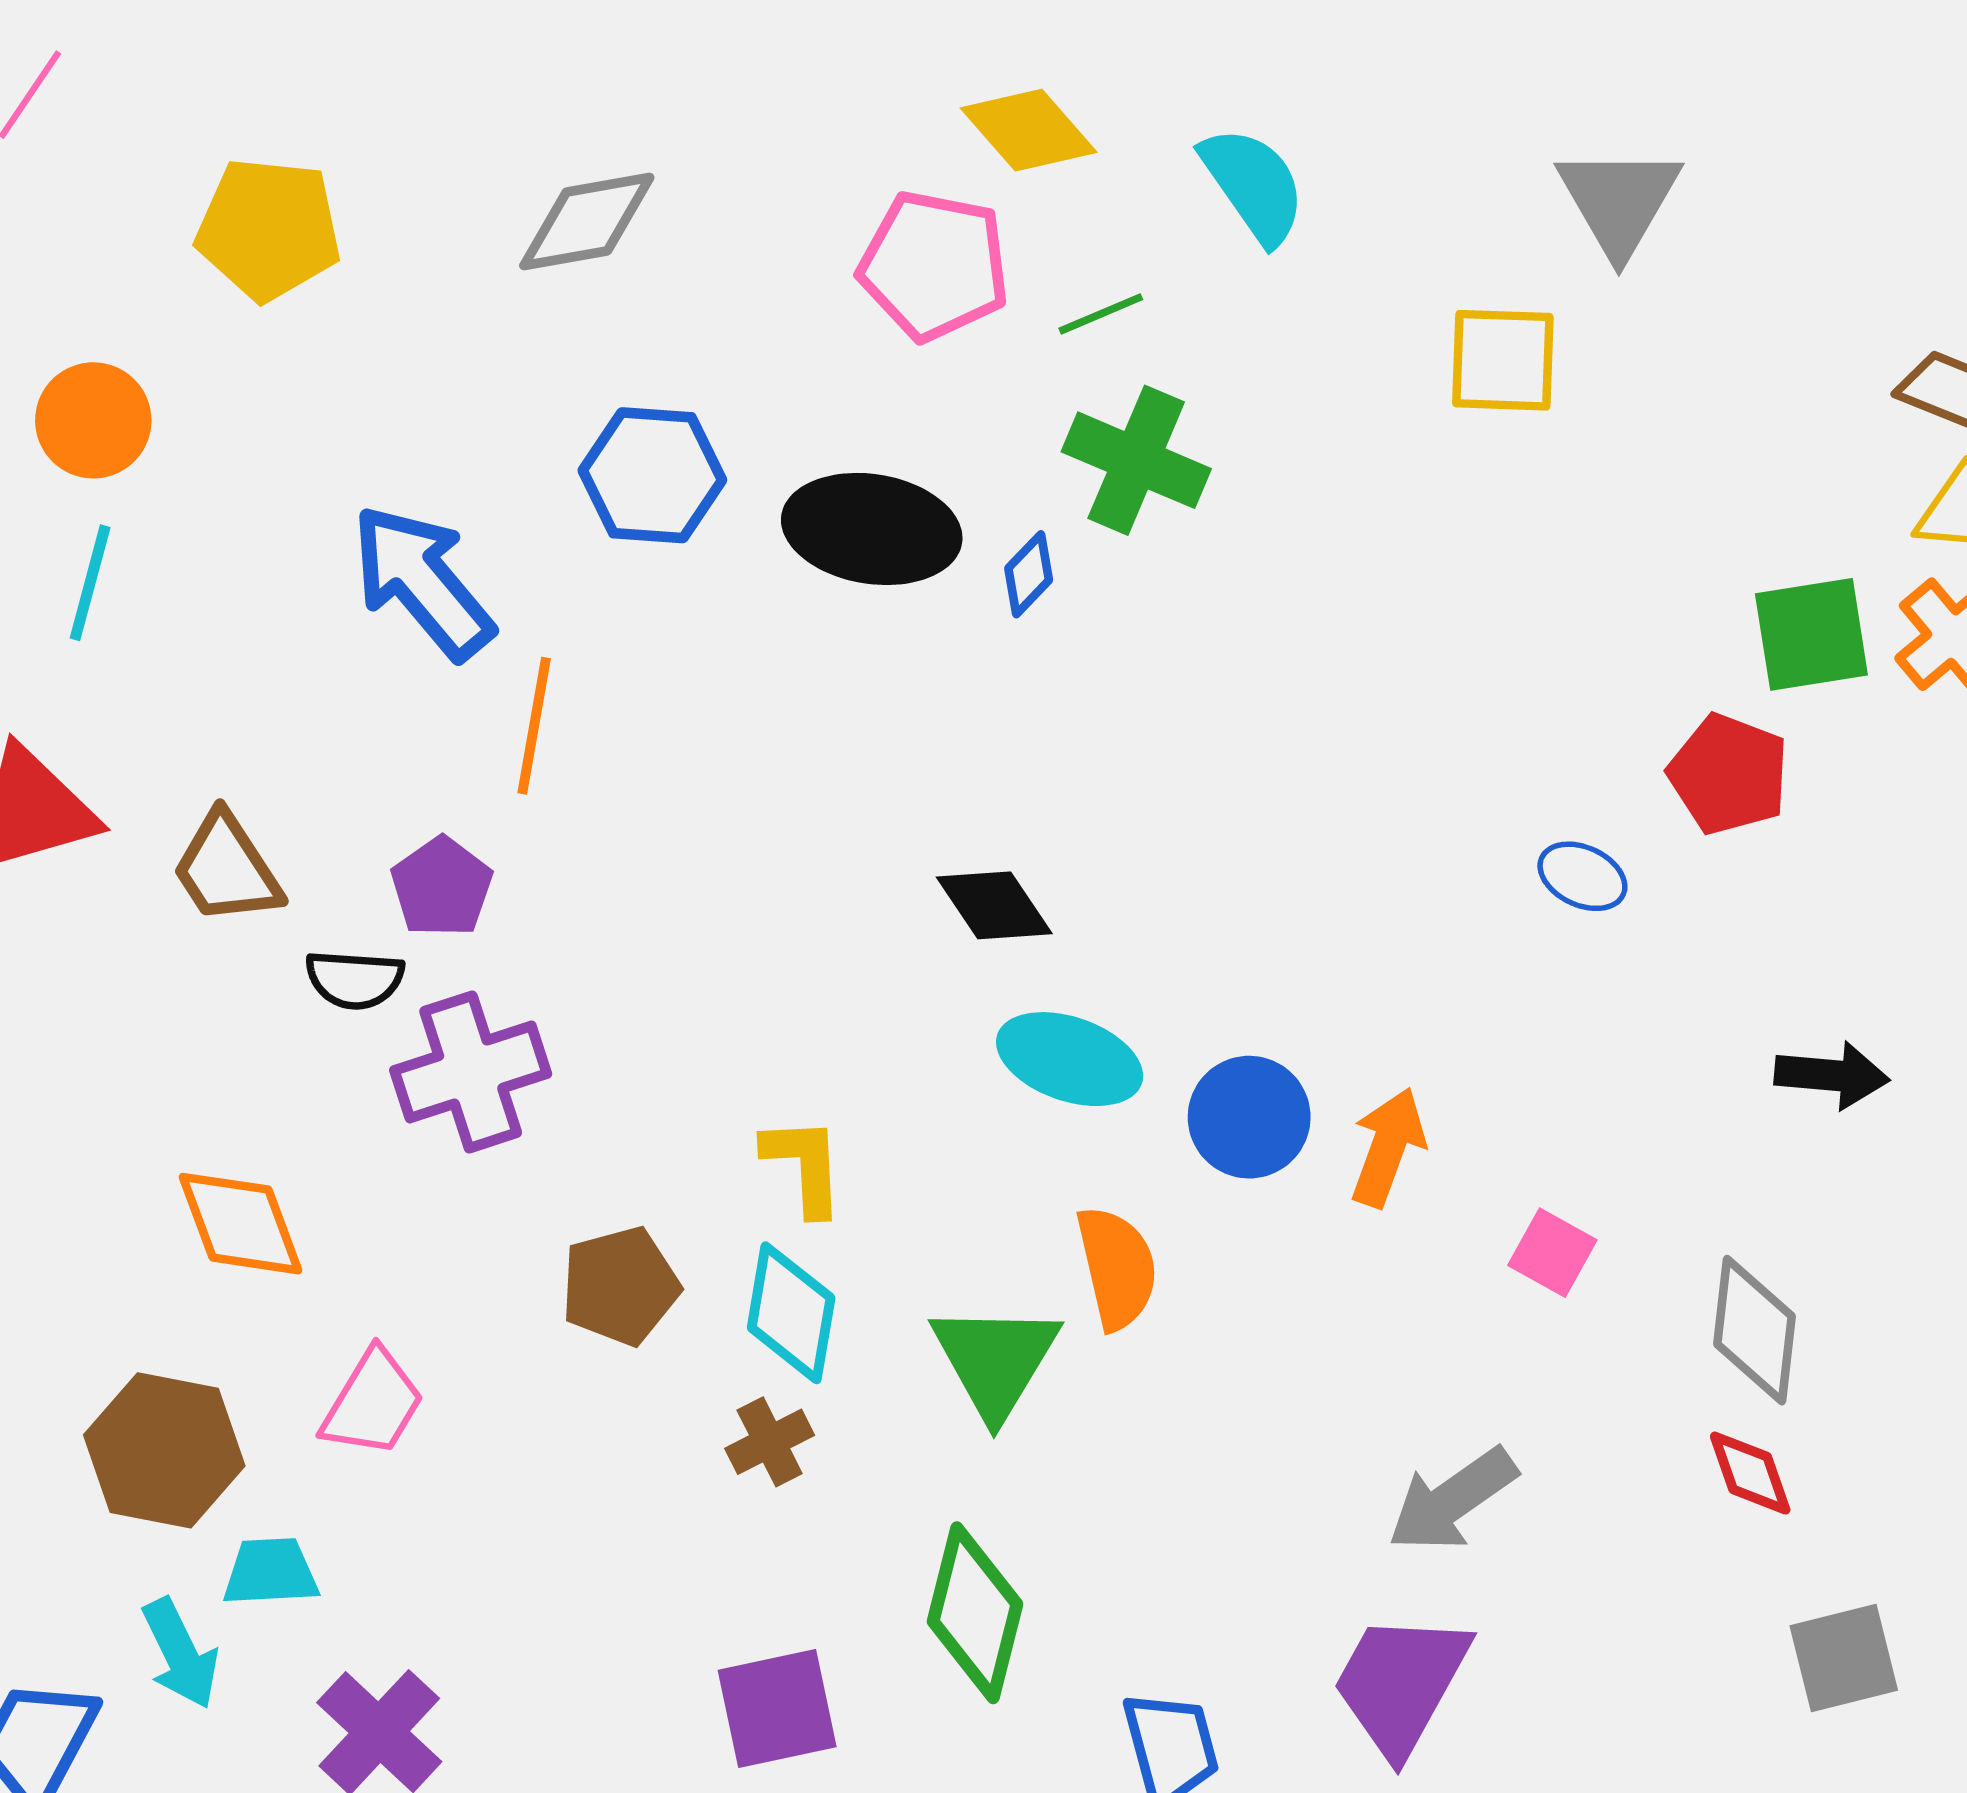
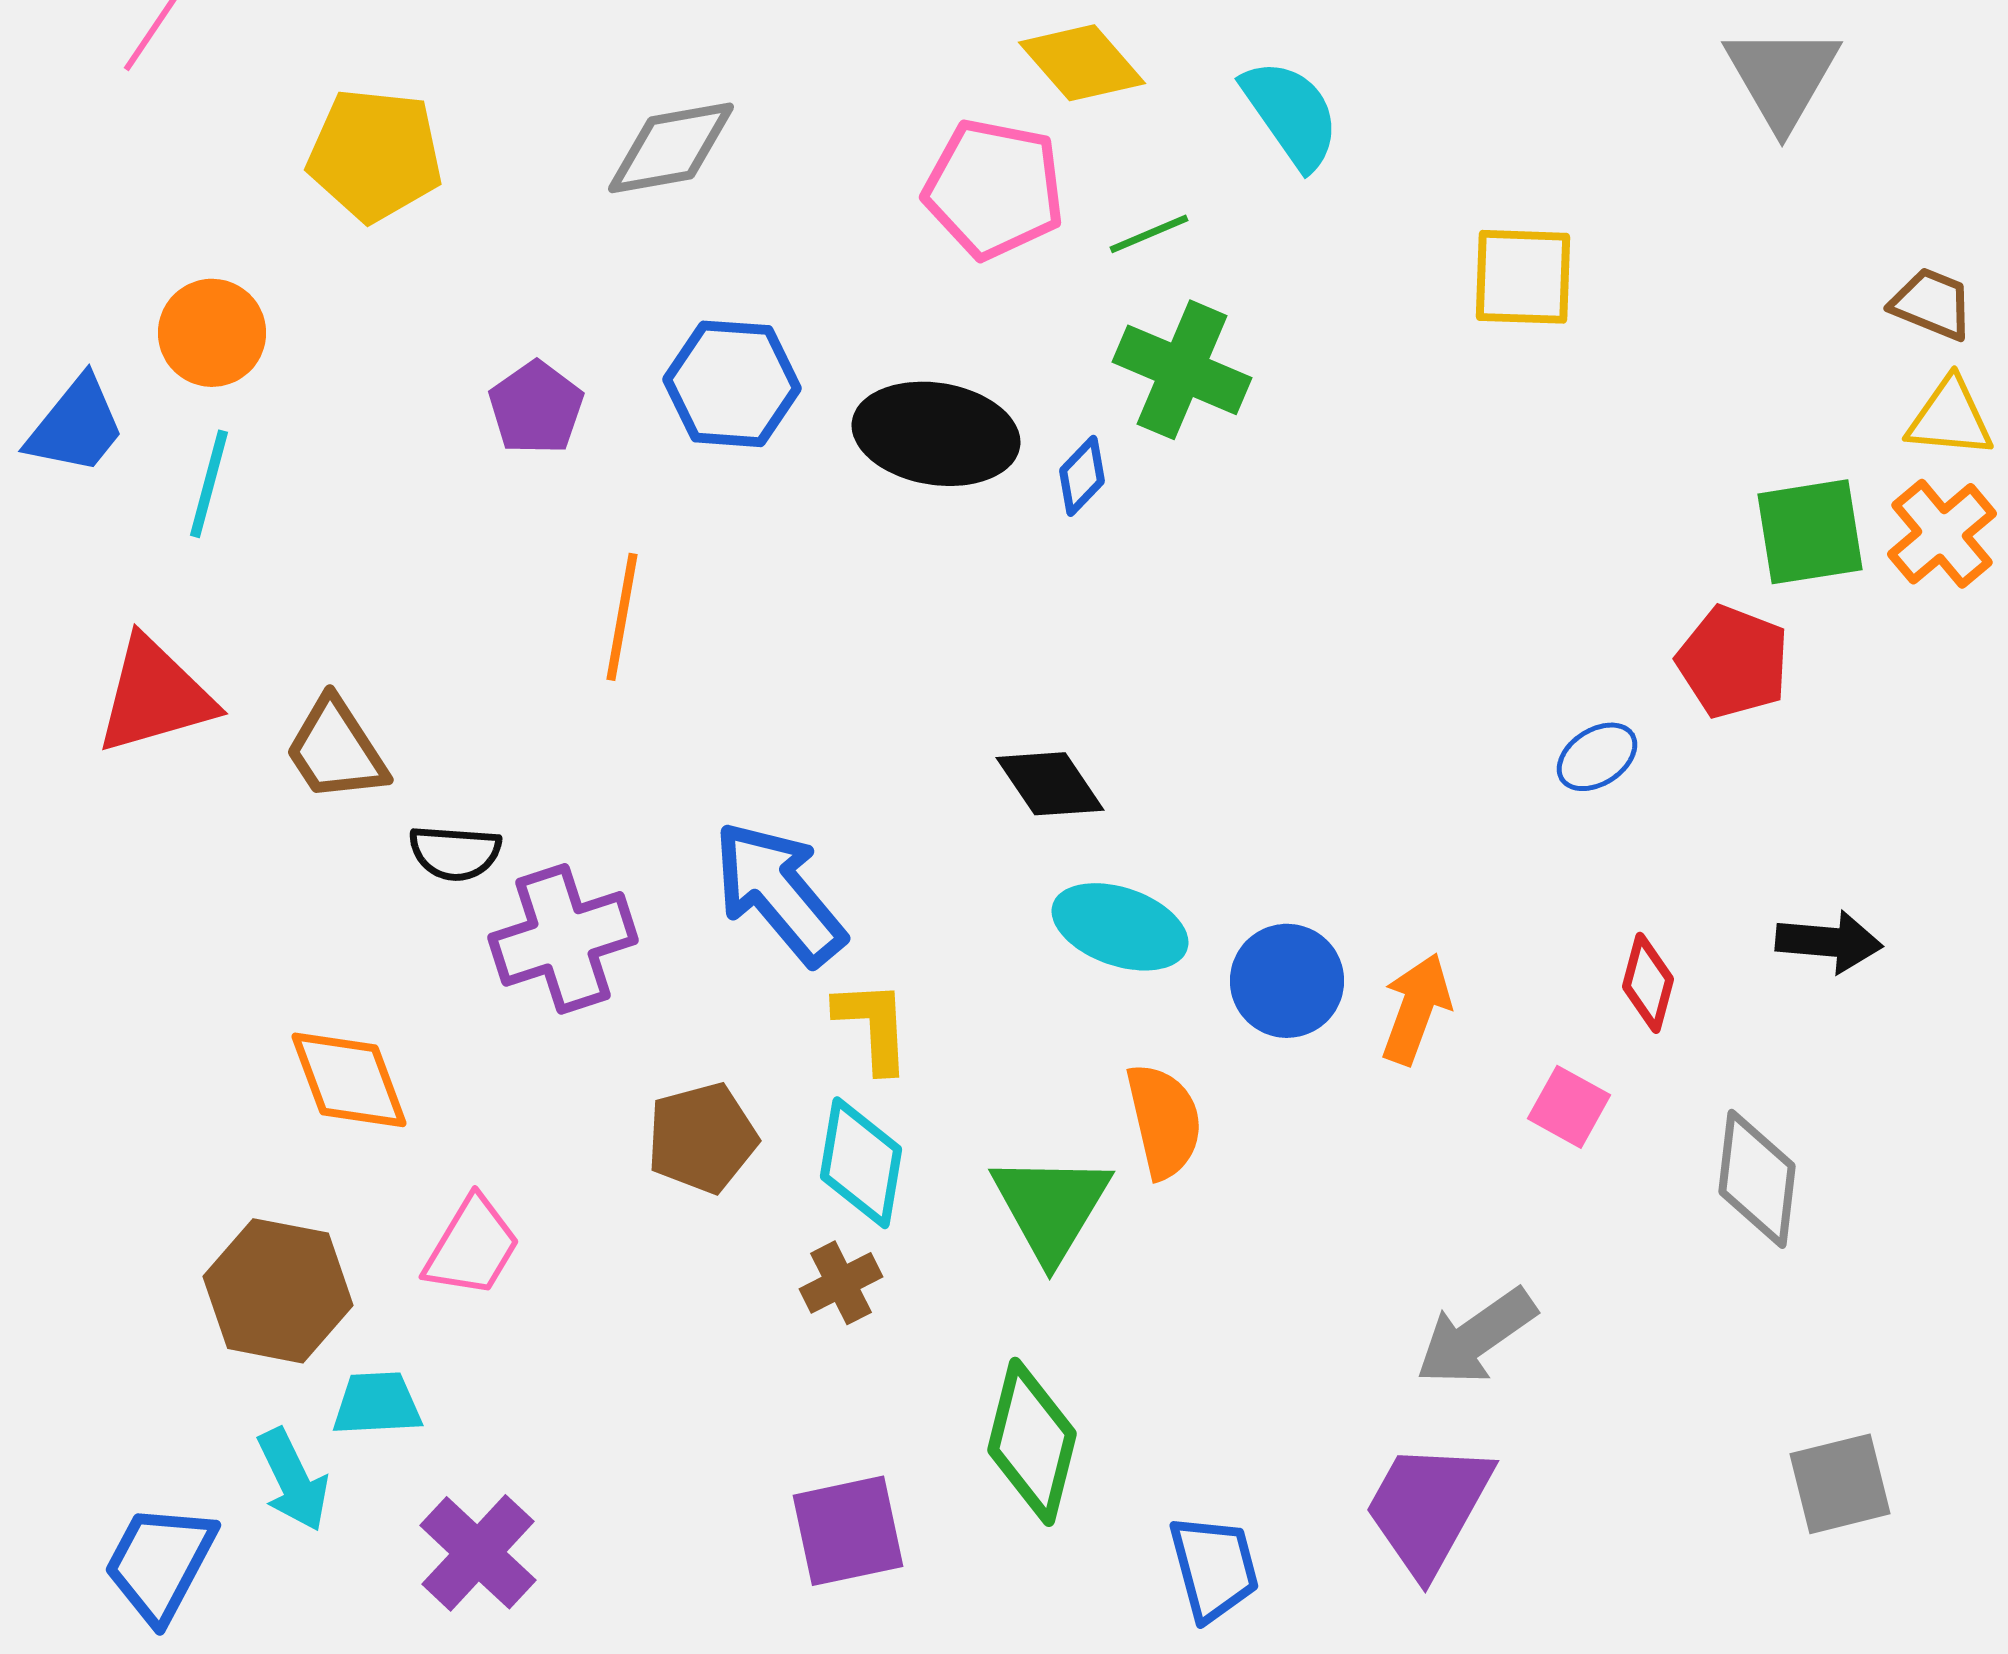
gray triangle: (1619, 201) -> (1782, 77), moved
blue arrow: (422, 582) -> (779, 893), moved
blue ellipse: (1582, 876) -> (1597, 757), turned -58
purple pentagon: (442, 887) -> (536, 408), moved
red diamond: (1750, 1473) -> (1648, 983), moved, turned 34

